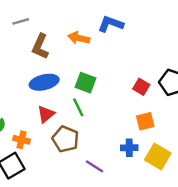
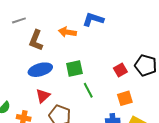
green square: (86, 83) -> (74, 69), turned -30
red square: (141, 87) -> (120, 70), turned 32
green line: (78, 107) -> (88, 90), moved

